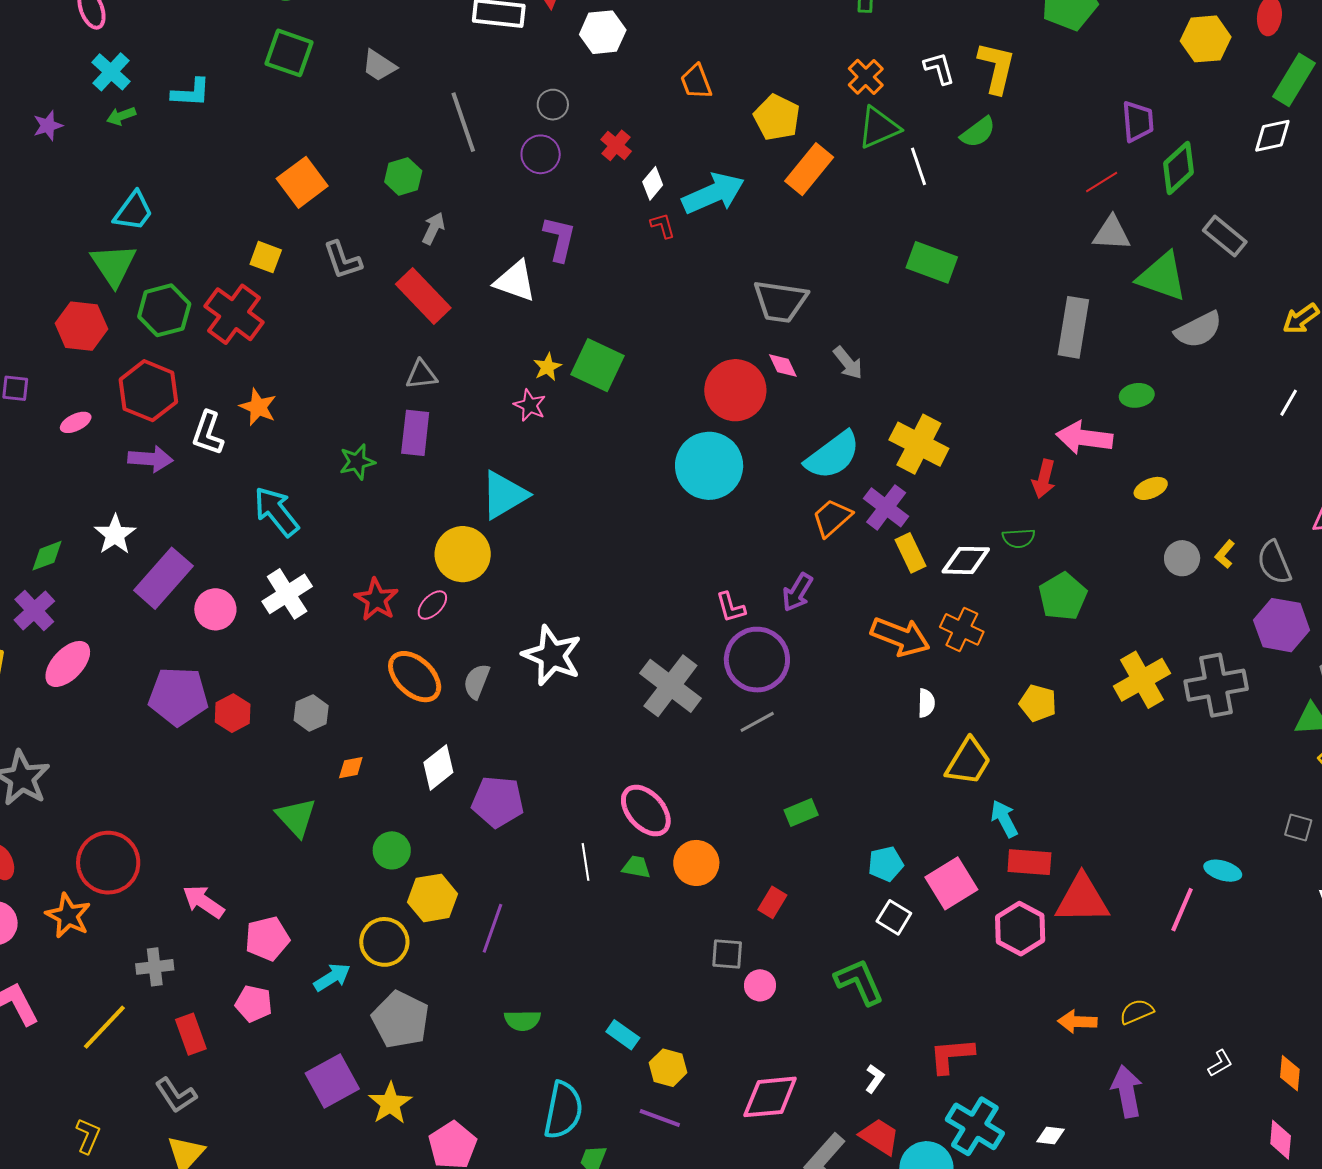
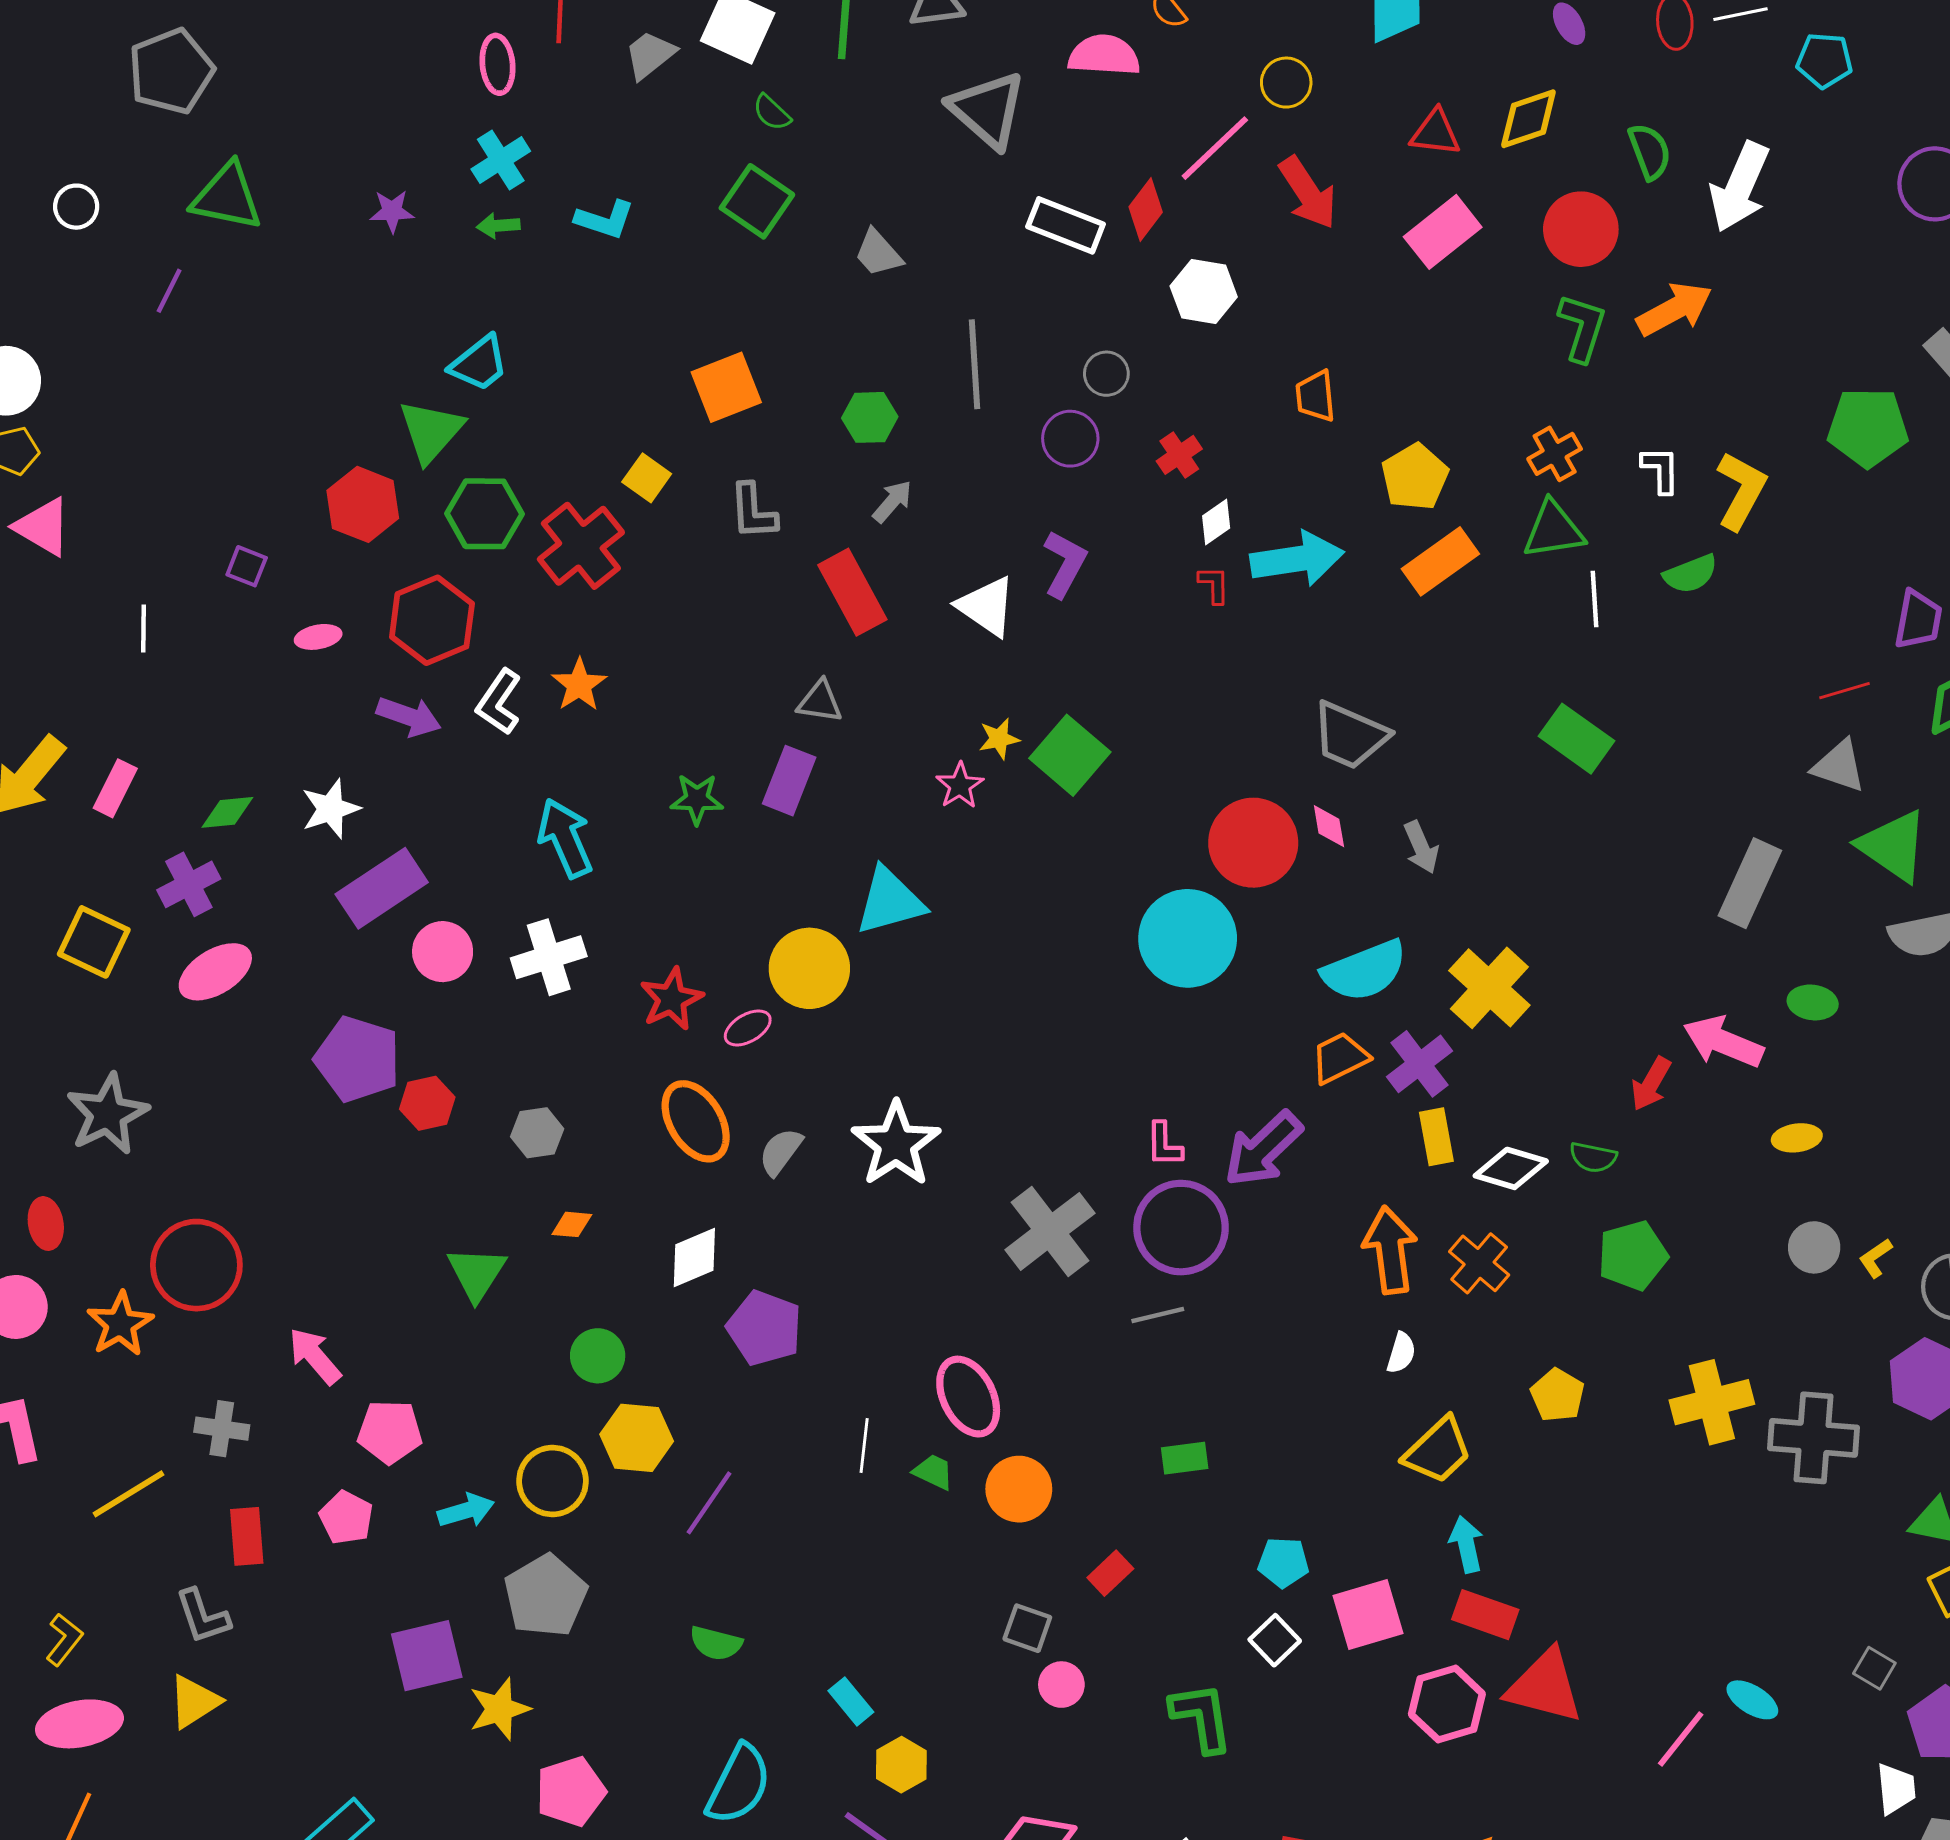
purple arrow: (797, 592) -> (1263, 1149), size x1.5
orange arrow: (900, 637) -> (1390, 1250), turned -134

